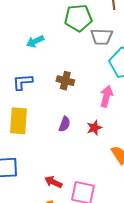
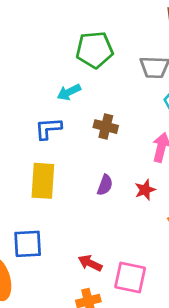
green pentagon: (78, 18) -> (95, 50), moved
cyan arrow: (35, 41) -> (69, 92), moved

